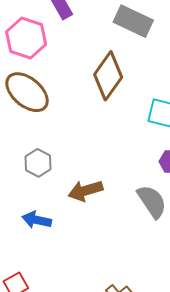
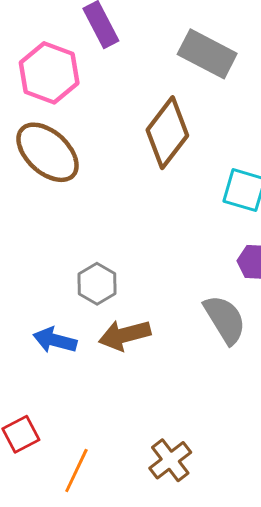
gray hexagon: (38, 163) -> (97, 284), moved
brown arrow: (85, 191) -> (125, 335), moved

